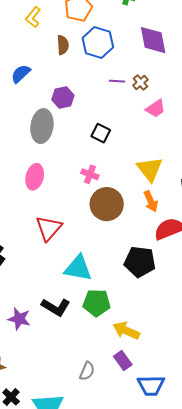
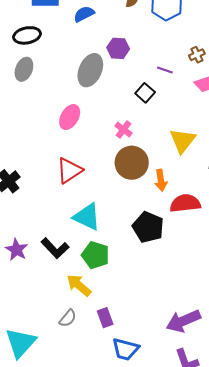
purple line: (117, 81) -> (165, 70), moved
orange arrow: (151, 201) -> (161, 180), moved
yellow arrow: (126, 331) -> (79, 285), moved

